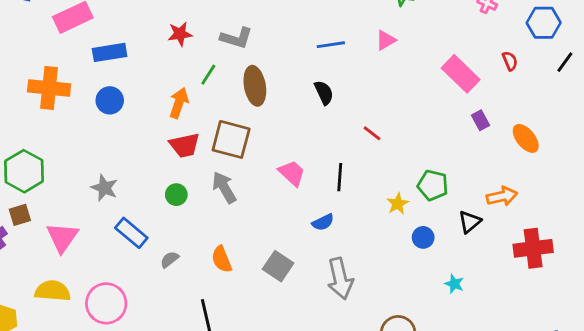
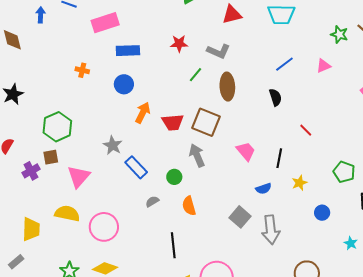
blue line: (331, 45) -> (284, 64), turned -36
orange cross: (49, 88) -> (82, 70), size x0.5
orange arrow: (179, 103) -> (143, 113), moved
green circle: (176, 195) -> (174, 177), moved
yellow star: (398, 204) -> (299, 183), moved
blue rectangle: (131, 233) -> (136, 167), moved
blue circle: (423, 237) -> (322, 213), moved
gray square: (278, 266) -> (240, 217), moved

